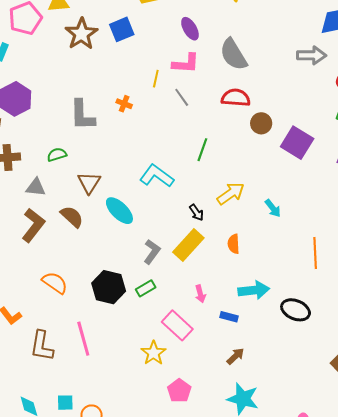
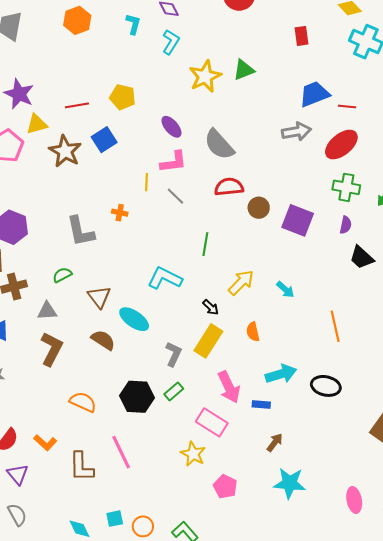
brown semicircle: (72, 217) -> (103, 340), moved
pink arrow: (200, 294) -> (229, 387), size x1.8

